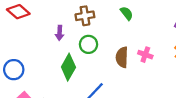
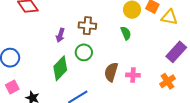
pink cross: (145, 55) -> (133, 75), turned -32

